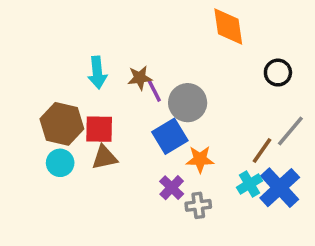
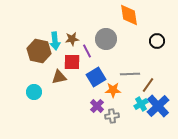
brown star: (140, 78) -> (72, 39), moved
gray circle: (188, 103) -> (106, 39), moved
brown hexagon: (62, 124) -> (39, 51), moved
red square: (99, 129) -> (72, 62), moved
gray line: (290, 131) -> (130, 74), moved, turned 48
brown triangle: (104, 158) -> (59, 77), moved

